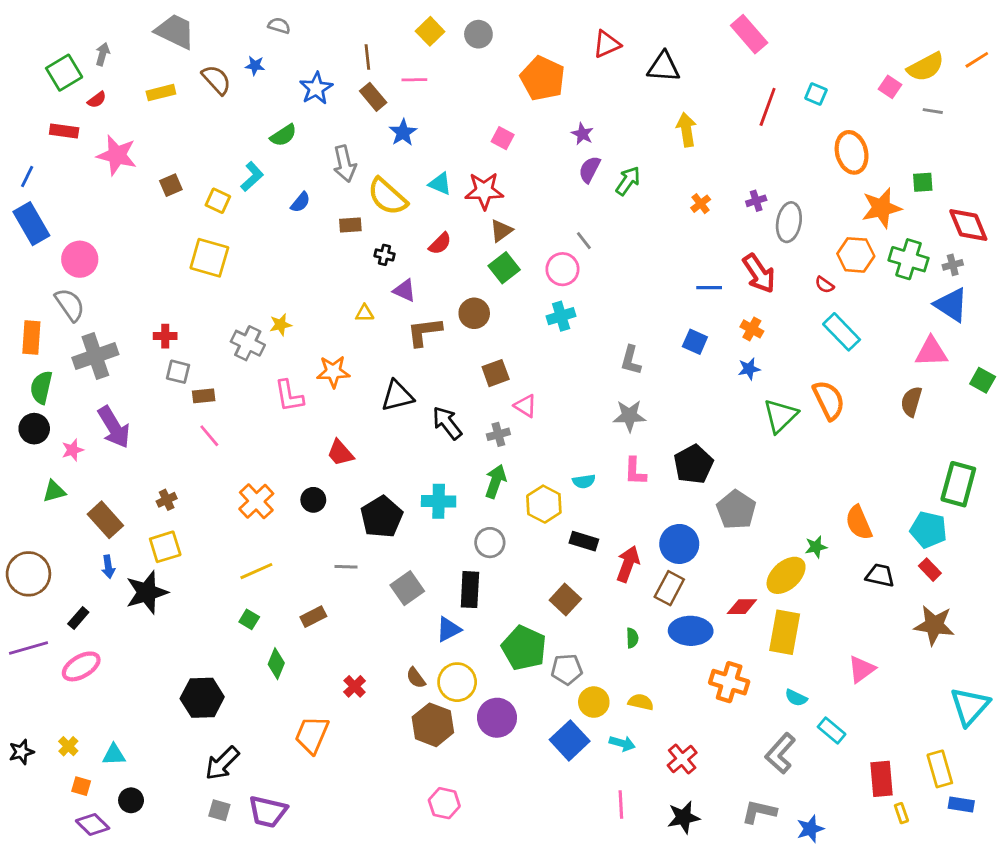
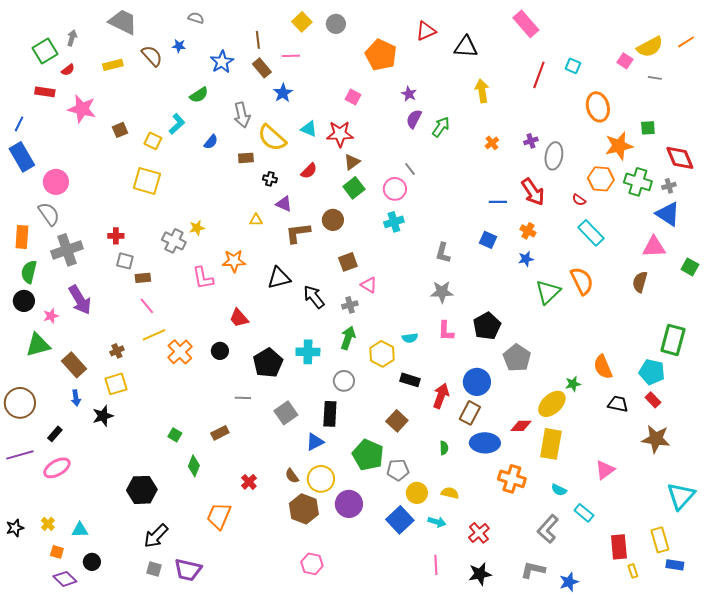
green triangle: (54, 491) -> (38, 345), size x1.5
yellow line: (256, 571) -> (154, 335), moved
black star: (147, 592) -> (103, 416), size x0.7

